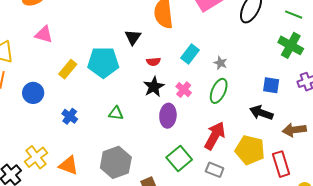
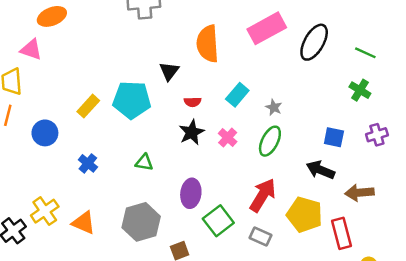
pink triangle: (44, 34) -> (31, 50), moved
green cross: (291, 45) -> (360, 90), size x0.7
purple ellipse: (168, 116) -> (191, 193), moved

